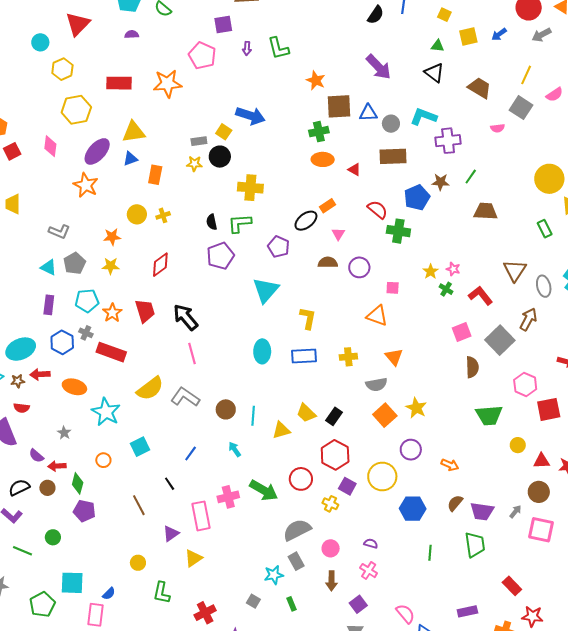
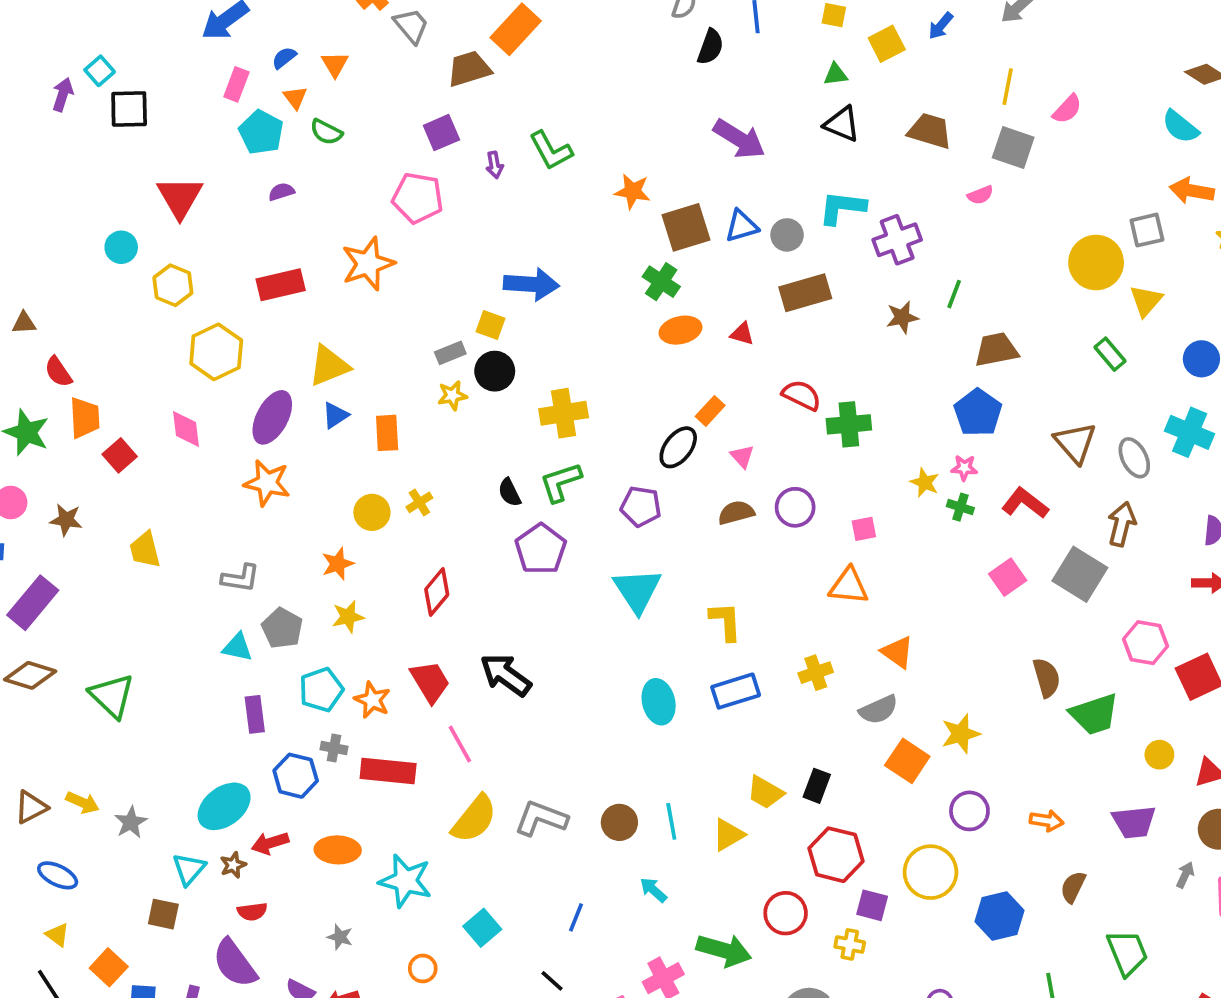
green cross: (319, 132) -> (661, 282), turned -30
blue pentagon: (417, 197) -> (978, 413), moved
pink line: (192, 354) -> (460, 744), moved
brown semicircle: (472, 367) -> (1047, 678), moved
yellow star: (416, 408) -> (961, 734), turned -30
purple trapezoid: (482, 511) -> (1134, 822), moved

